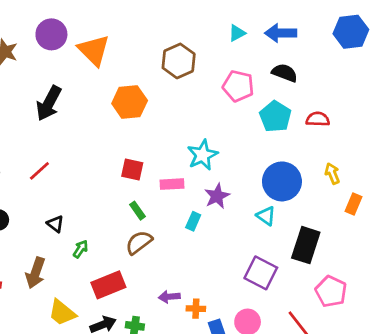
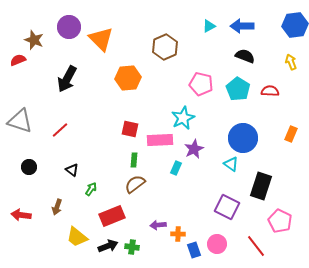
pink pentagon: (238, 86) -> (201, 84), moved
yellow arrow: (332, 174) -> (291, 62), moved
pink rectangle: (172, 184) -> (160, 140), size x1.4
orange rectangle: (354, 204) -> (291, 134), moved
green rectangle: (138, 211) -> (134, 160), turned 40
brown arrow: (36, 273) -> (57, 207), size x0.7

